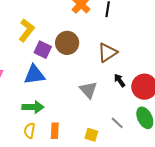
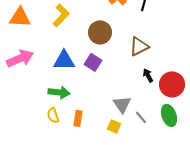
purple square: (43, 50) -> (93, 62), moved
gray triangle: (88, 90) -> (122, 104), moved
yellow semicircle: (30, 131) -> (53, 115), turned -35

